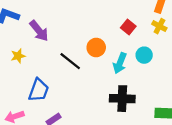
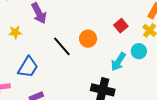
cyan circle: (144, 55) -> (139, 51), moved
cyan arrow: (120, 63) -> (118, 62), moved

